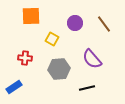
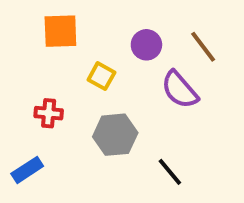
purple semicircle: (92, 59) -> (180, 90), moved
black line: (87, 88) -> (170, 172), turned 63

